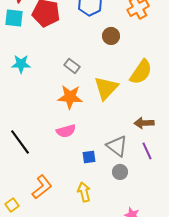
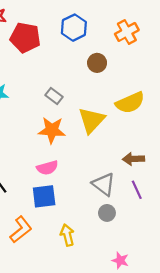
yellow semicircle: (141, 72) -> (130, 103), turned 32
blue square: (89, 157) -> (44, 196), moved, size x1.6

